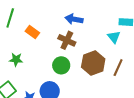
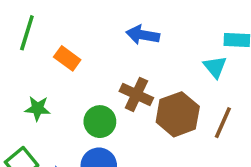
brown cross: (67, 40) -> (136, 94), moved
green circle: (61, 65) -> (100, 122), moved

